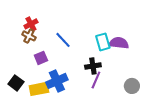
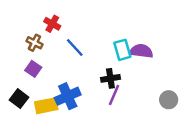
red cross: (31, 24) -> (52, 24), moved, turned -32
purple square: (41, 58) -> (33, 69), moved, turned -32
gray circle: (132, 86) -> (169, 100), moved

